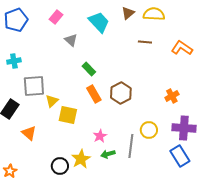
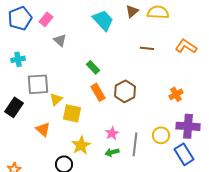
pink rectangle: (56, 17) -> (46, 19), moved
gray triangle: (71, 40) -> (60, 40), moved
brown line: (145, 42) -> (147, 48), moved
yellow circle: (149, 130) -> (161, 135), moved
orange triangle: (29, 133) -> (43, 129), moved
pink star: (100, 136) -> (112, 133), moved
yellow star: (81, 159) -> (81, 145), moved

